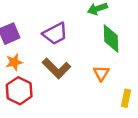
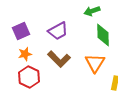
orange triangle: (101, 73) -> (95, 63), size x1.5

